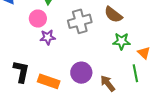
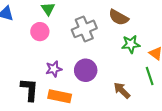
purple star: (48, 37) -> (54, 69), moved
purple circle: (81, 73) -> (86, 70), moved

